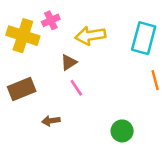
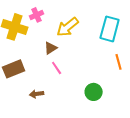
yellow arrow: (90, 36) -> (68, 27), turned -30
green circle: (122, 131) -> (94, 92), moved

